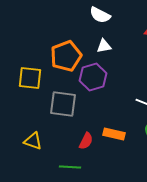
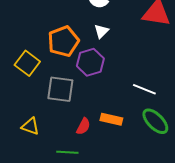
white triangle: (104, 46) -> (101, 31), turned -35
yellow square: (30, 78) -> (27, 63), turned 30

